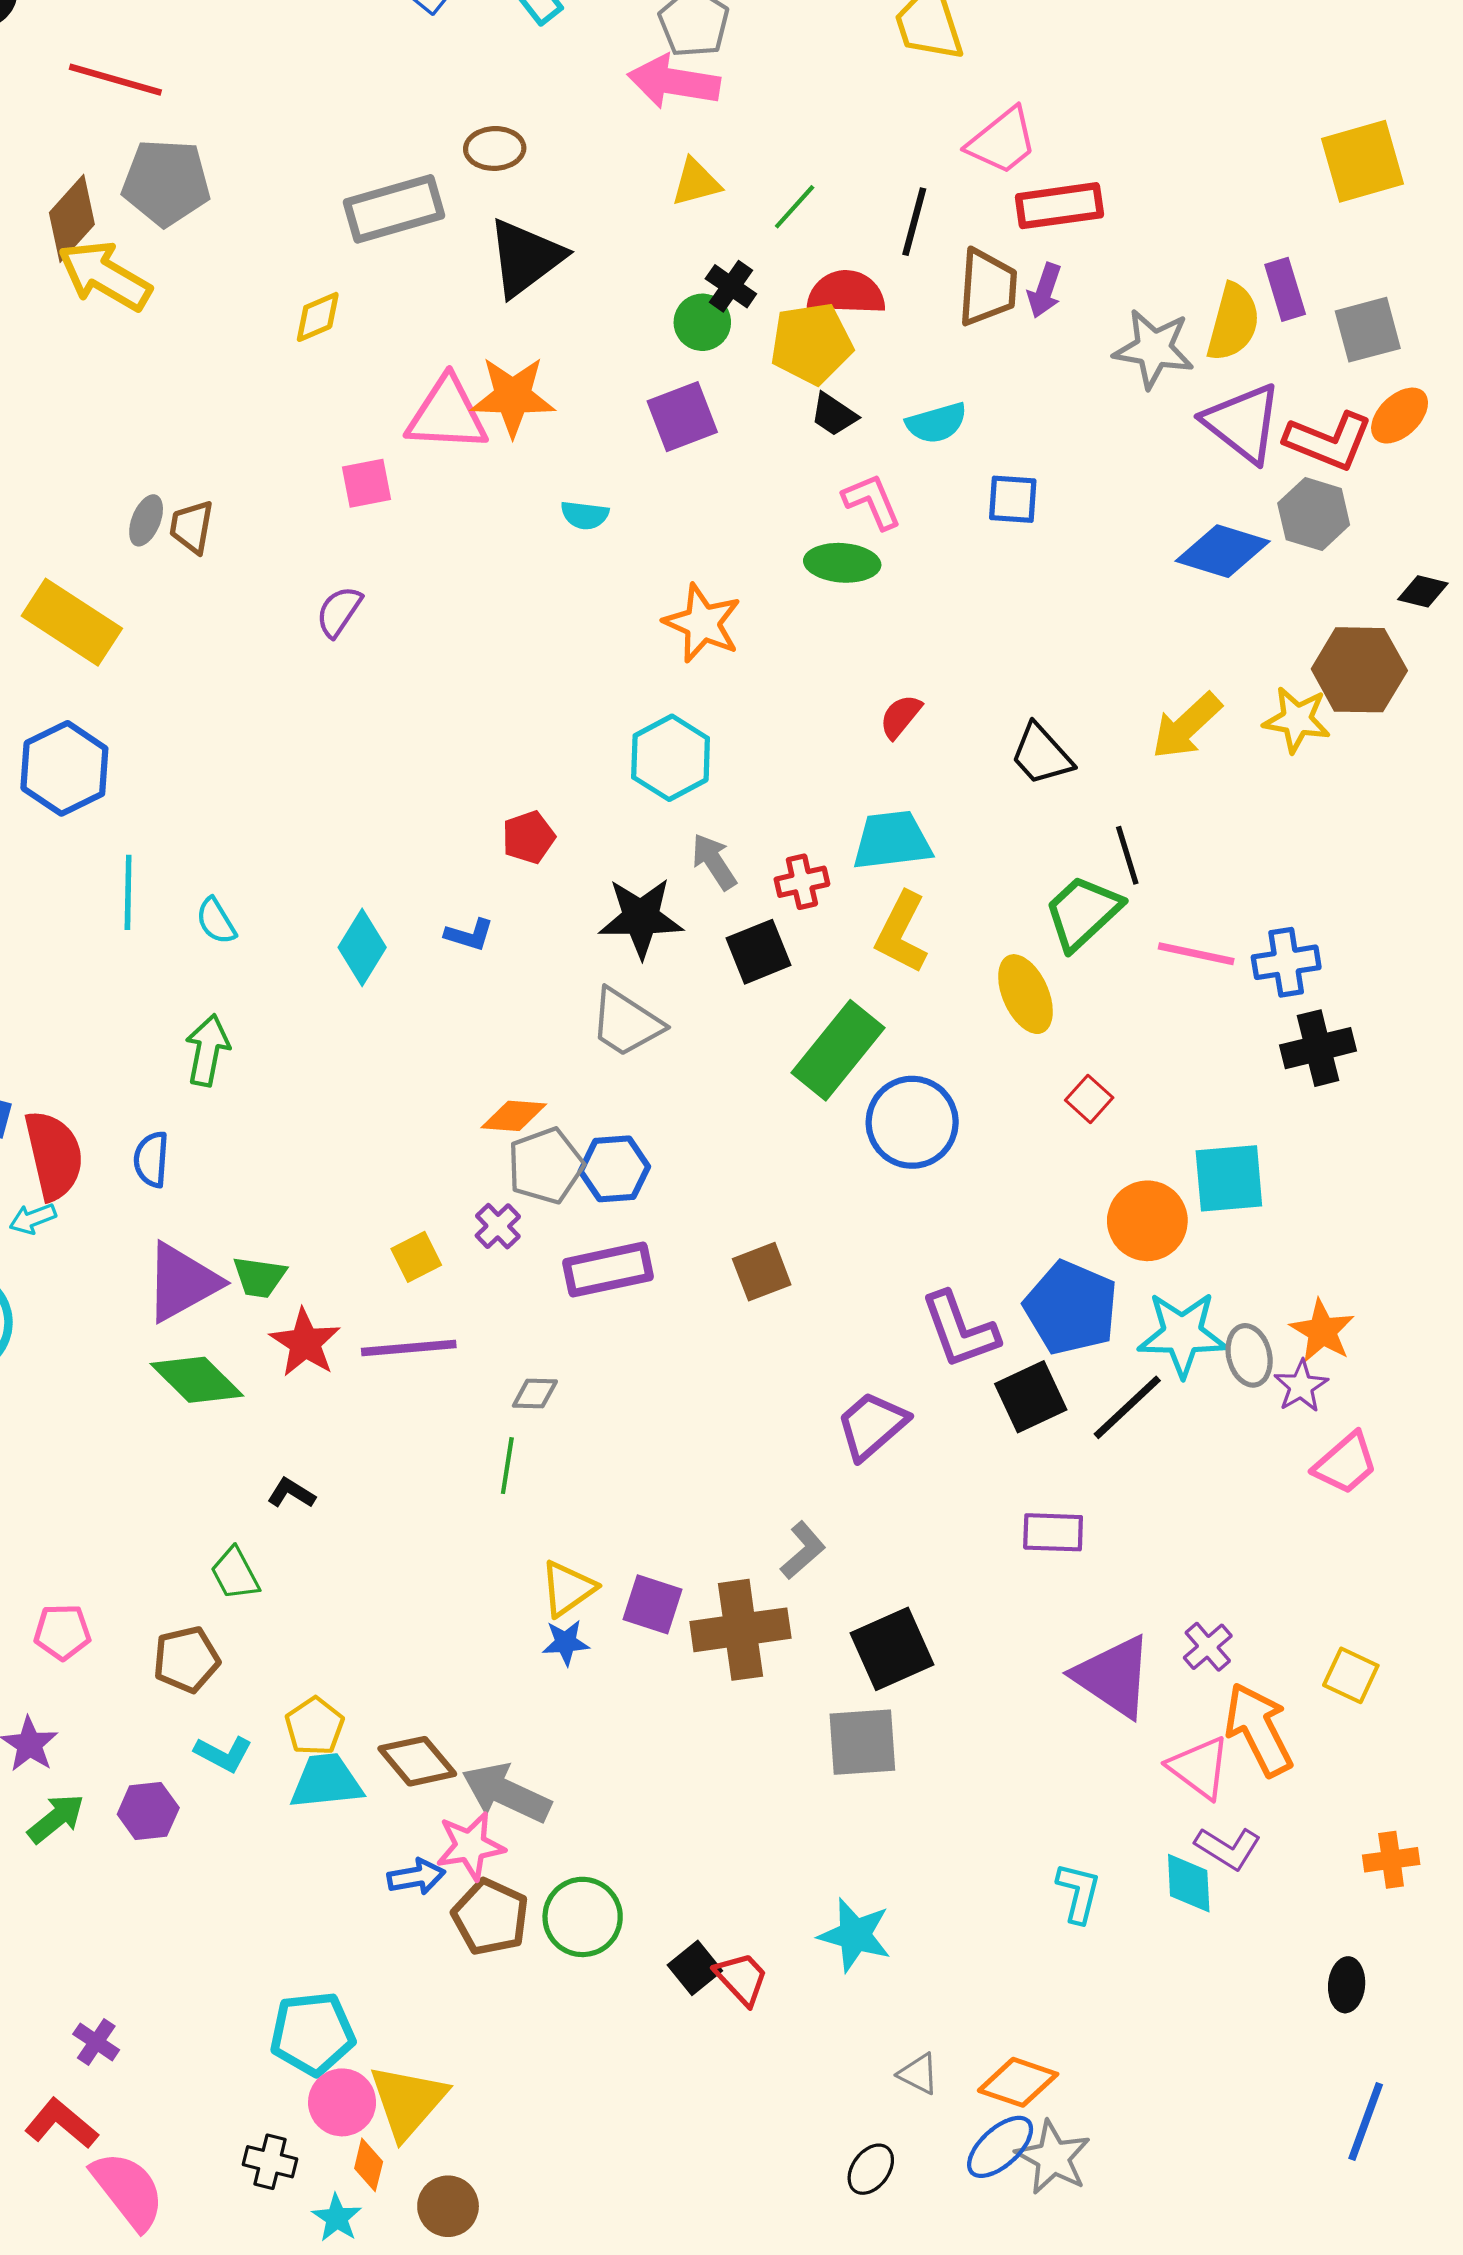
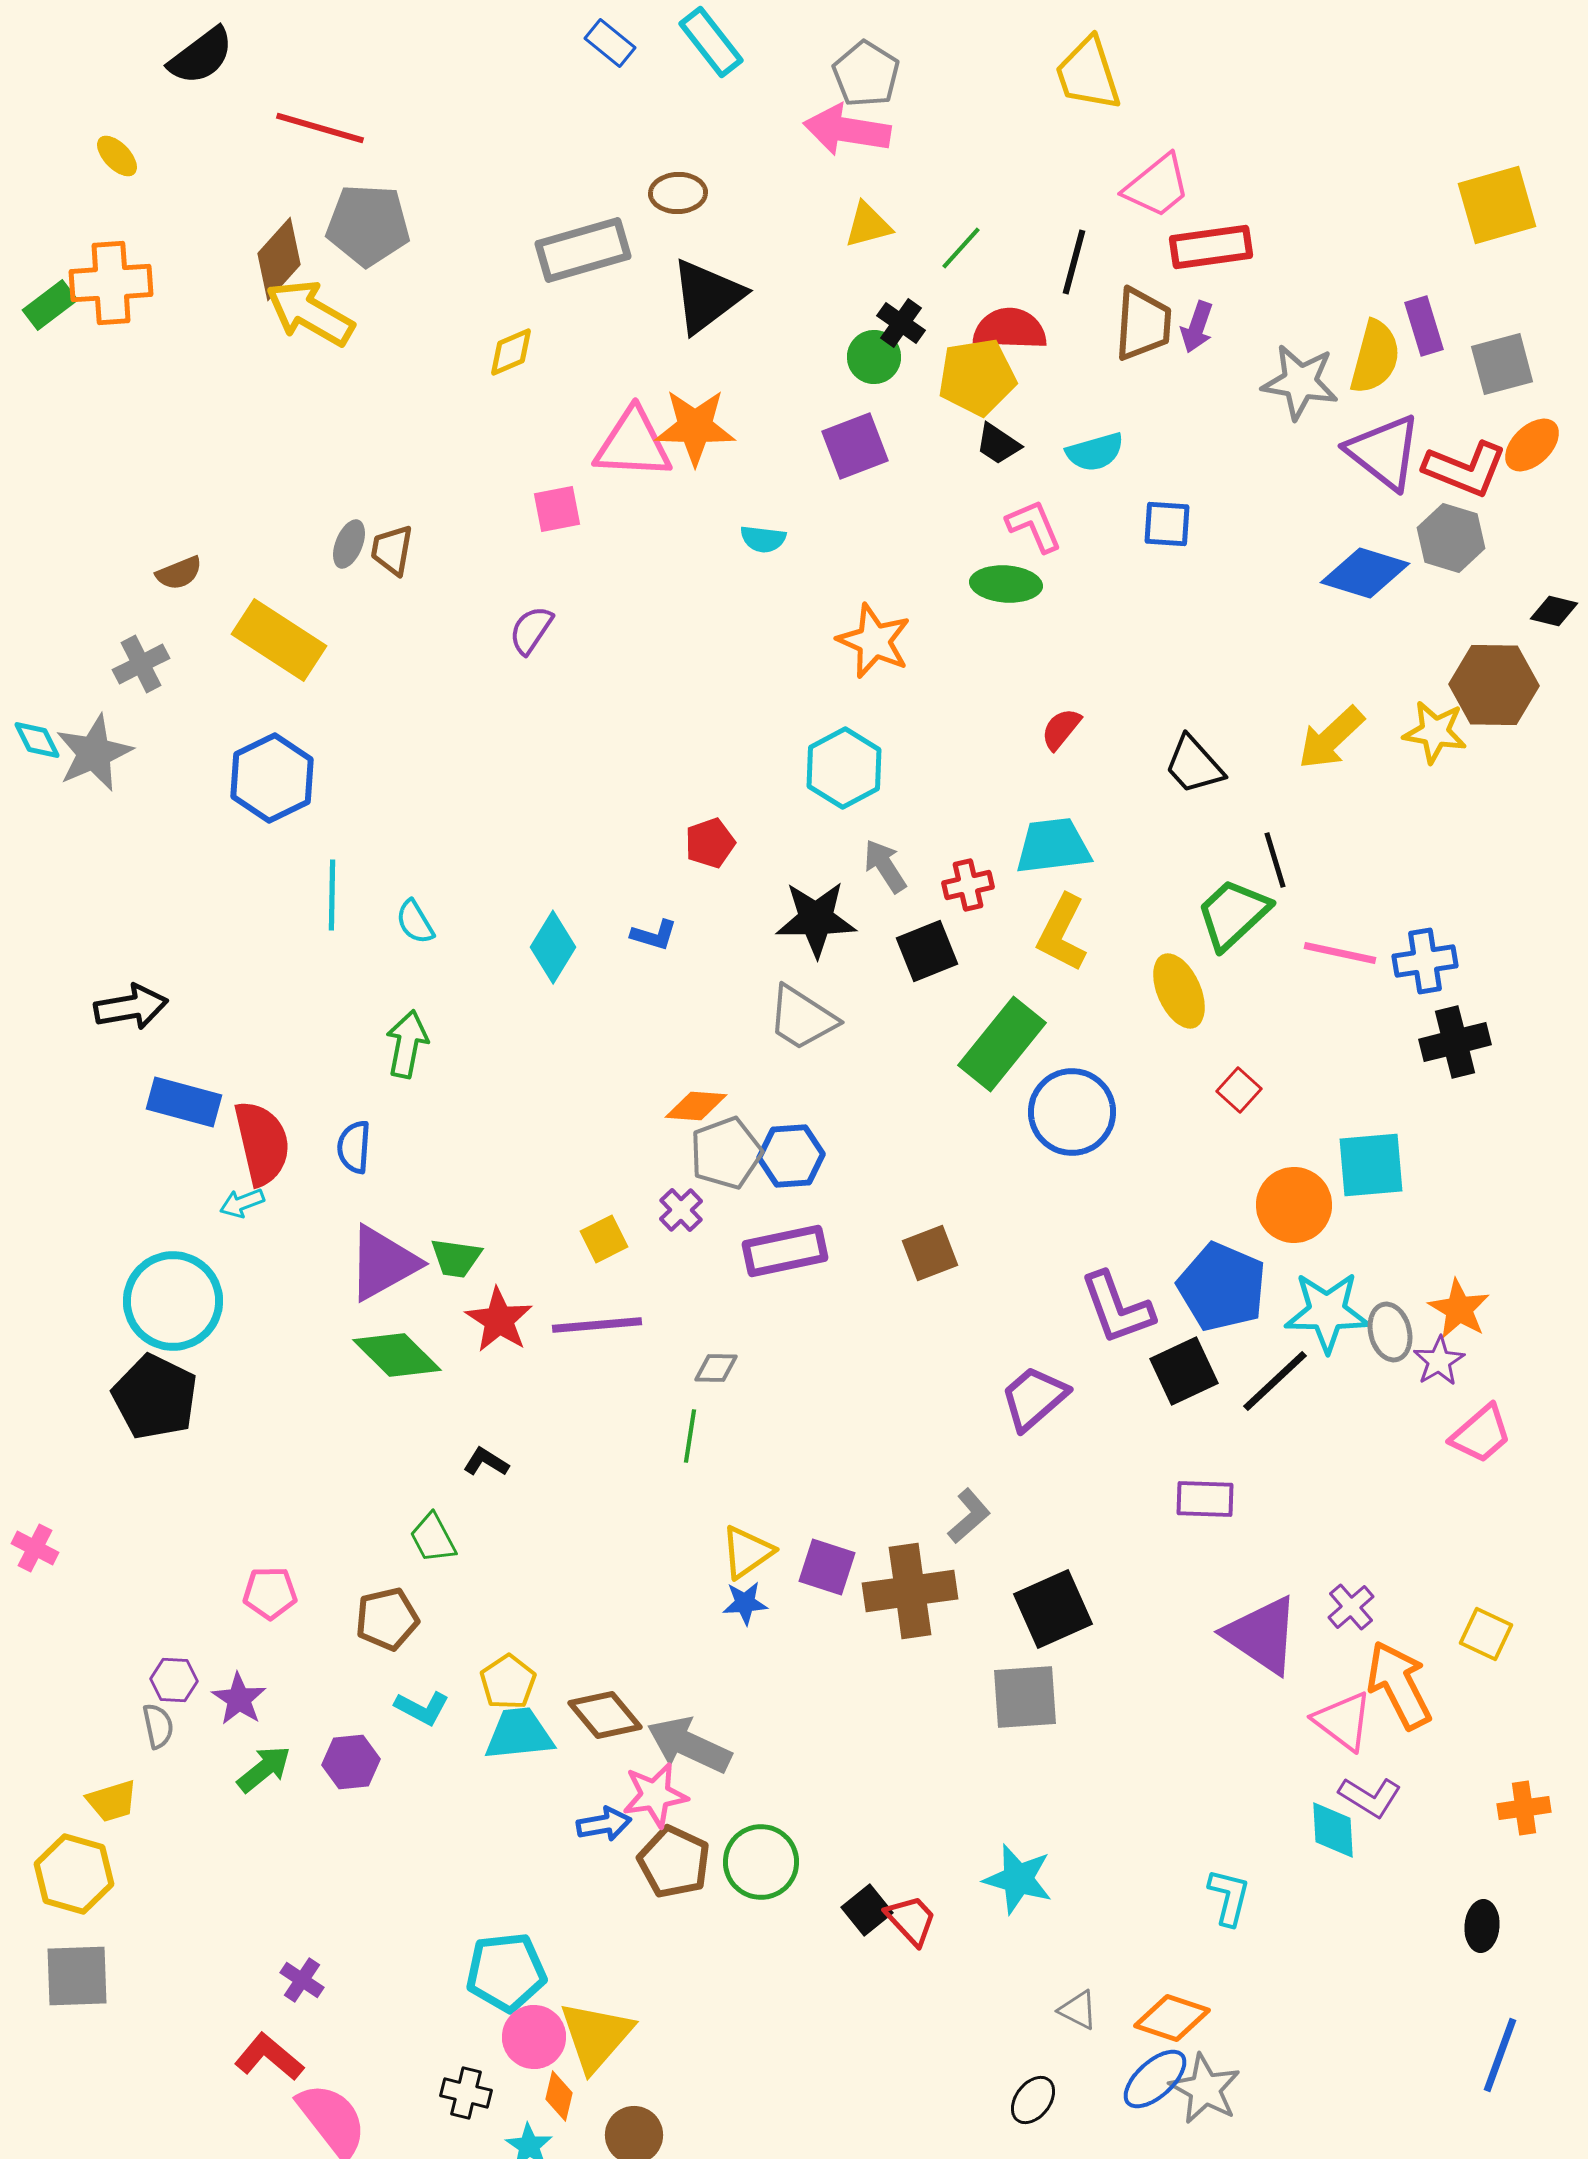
cyan L-shape: (1078, 1893) -> (1229, 1897), moved

